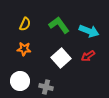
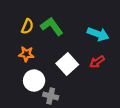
green L-shape: (59, 25) -> (52, 26), moved
white circle: (20, 81) -> (34, 81), moved

